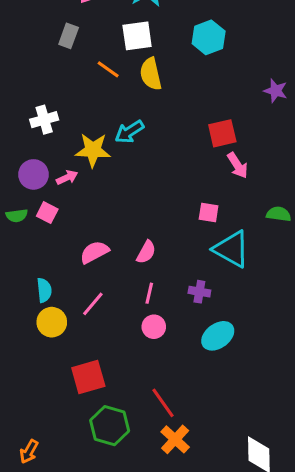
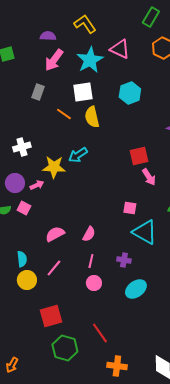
orange cross: (175, 439) -> (117, 366), moved, turned -36

